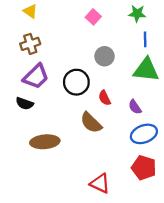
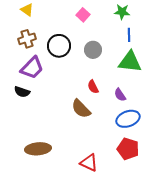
black circle: (76, 82) -> (59, 46), moved
brown ellipse: (45, 142) -> (38, 149), moved

